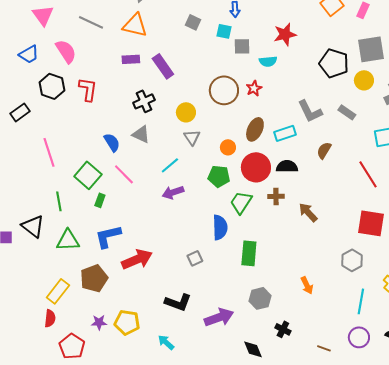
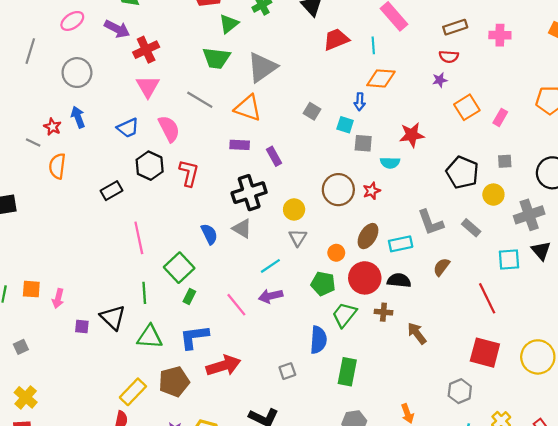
gray square: (371, 49) -> (505, 161), size x0.5
purple rectangle: (163, 66) -> (274, 156), size x0.7
black cross: (144, 101) -> (249, 193), size x1.4
pink line: (124, 174) -> (236, 305), moved

